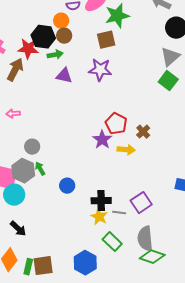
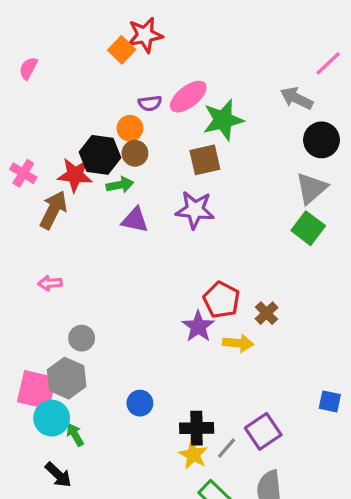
green arrow: (40, 169) -> (75, 435), moved
gray line: (119, 213) -> (227, 448), turned -56

